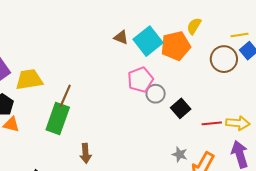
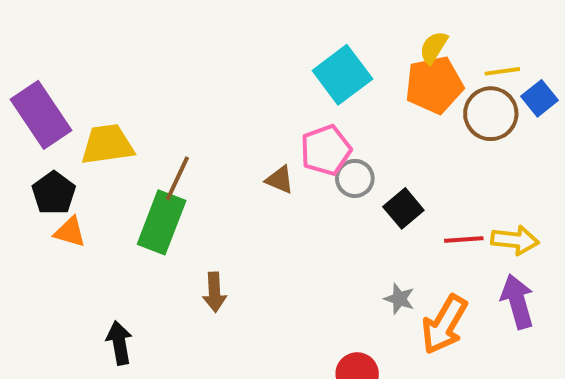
yellow line: (239, 35) -> (502, 71), moved
brown triangle: (121, 37) -> (280, 180), moved
orange pentagon: (176, 46) -> (434, 85), moved

